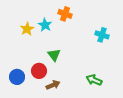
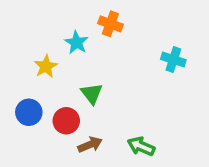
yellow star: (27, 29) -> (46, 66), moved
blue circle: (17, 77) -> (29, 112), moved
green arrow: (94, 80) -> (141, 146), moved

